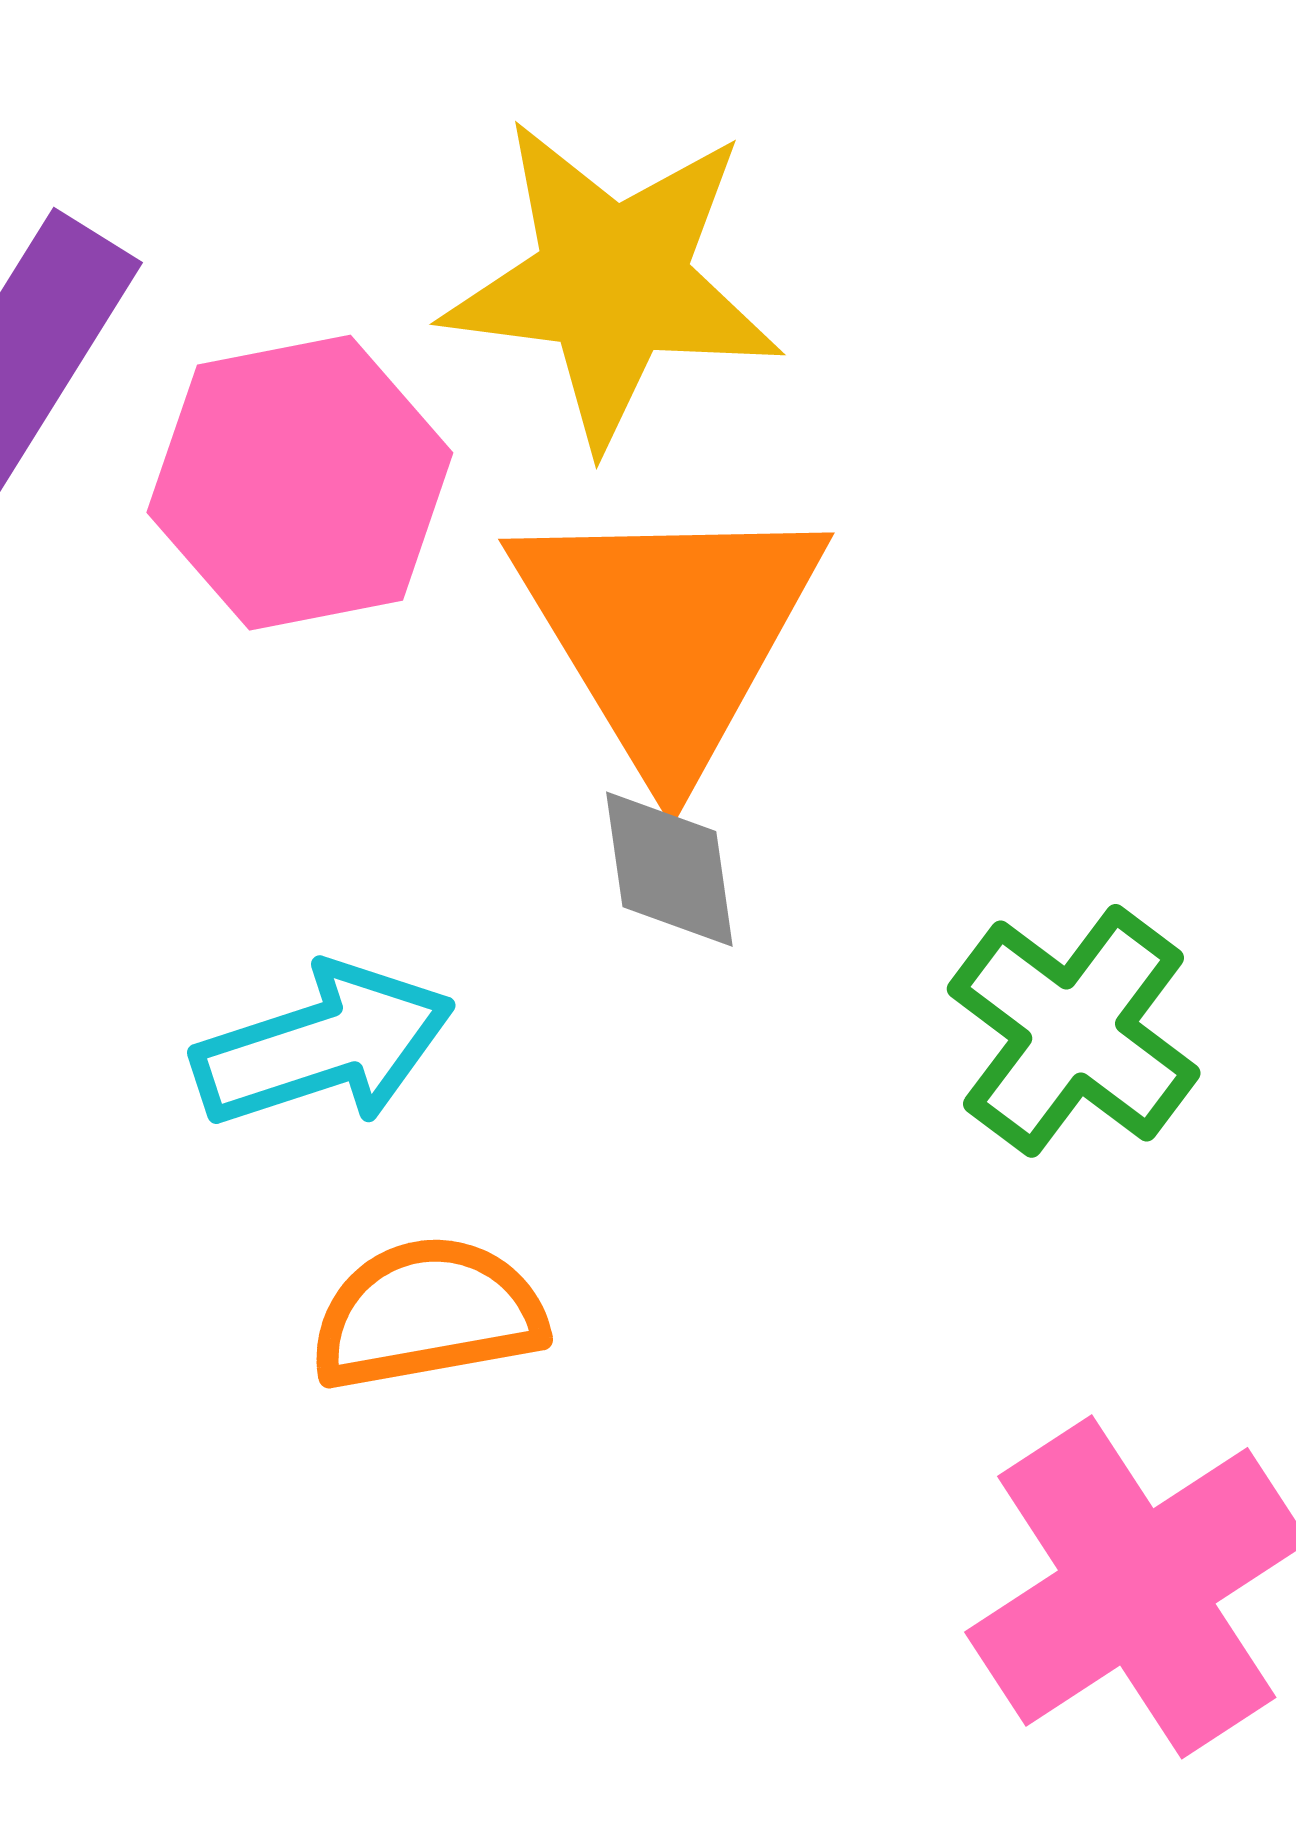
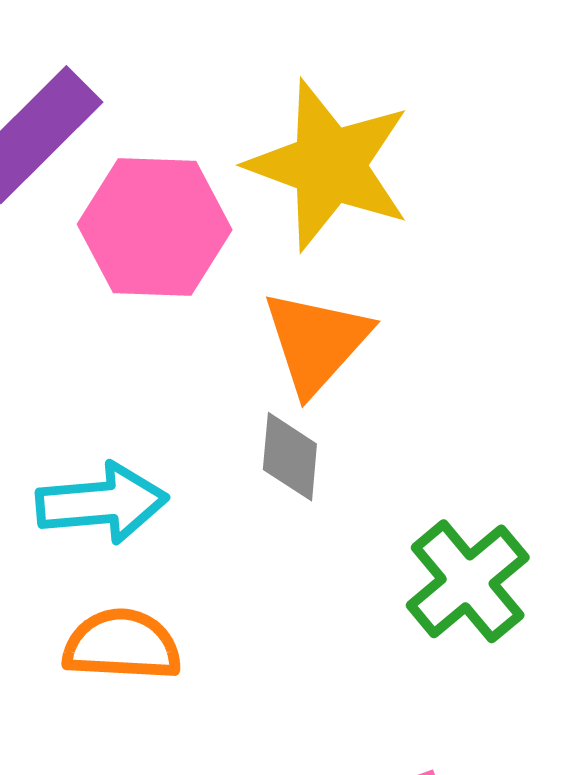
orange triangle: (668, 633) -> (316, 342), size x0.7

